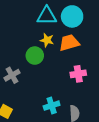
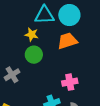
yellow star: (47, 40) -> (32, 35), moved
pink cross: (78, 74) -> (70, 82), moved

